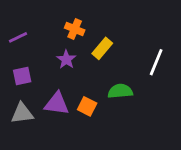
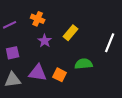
orange cross: (75, 29) -> (38, 19), moved

